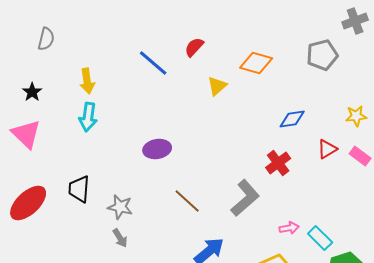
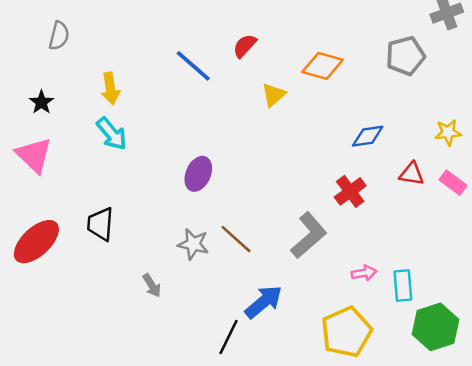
cyan arrow: (88, 117) -> (112, 134), turned -48
purple ellipse: (157, 149) -> (198, 174), turned -56
red triangle: (327, 149) -> (412, 174), turned 40
gray star: (120, 207) -> (193, 244), moved
cyan rectangle: (320, 238) -> (403, 286), turned 40

